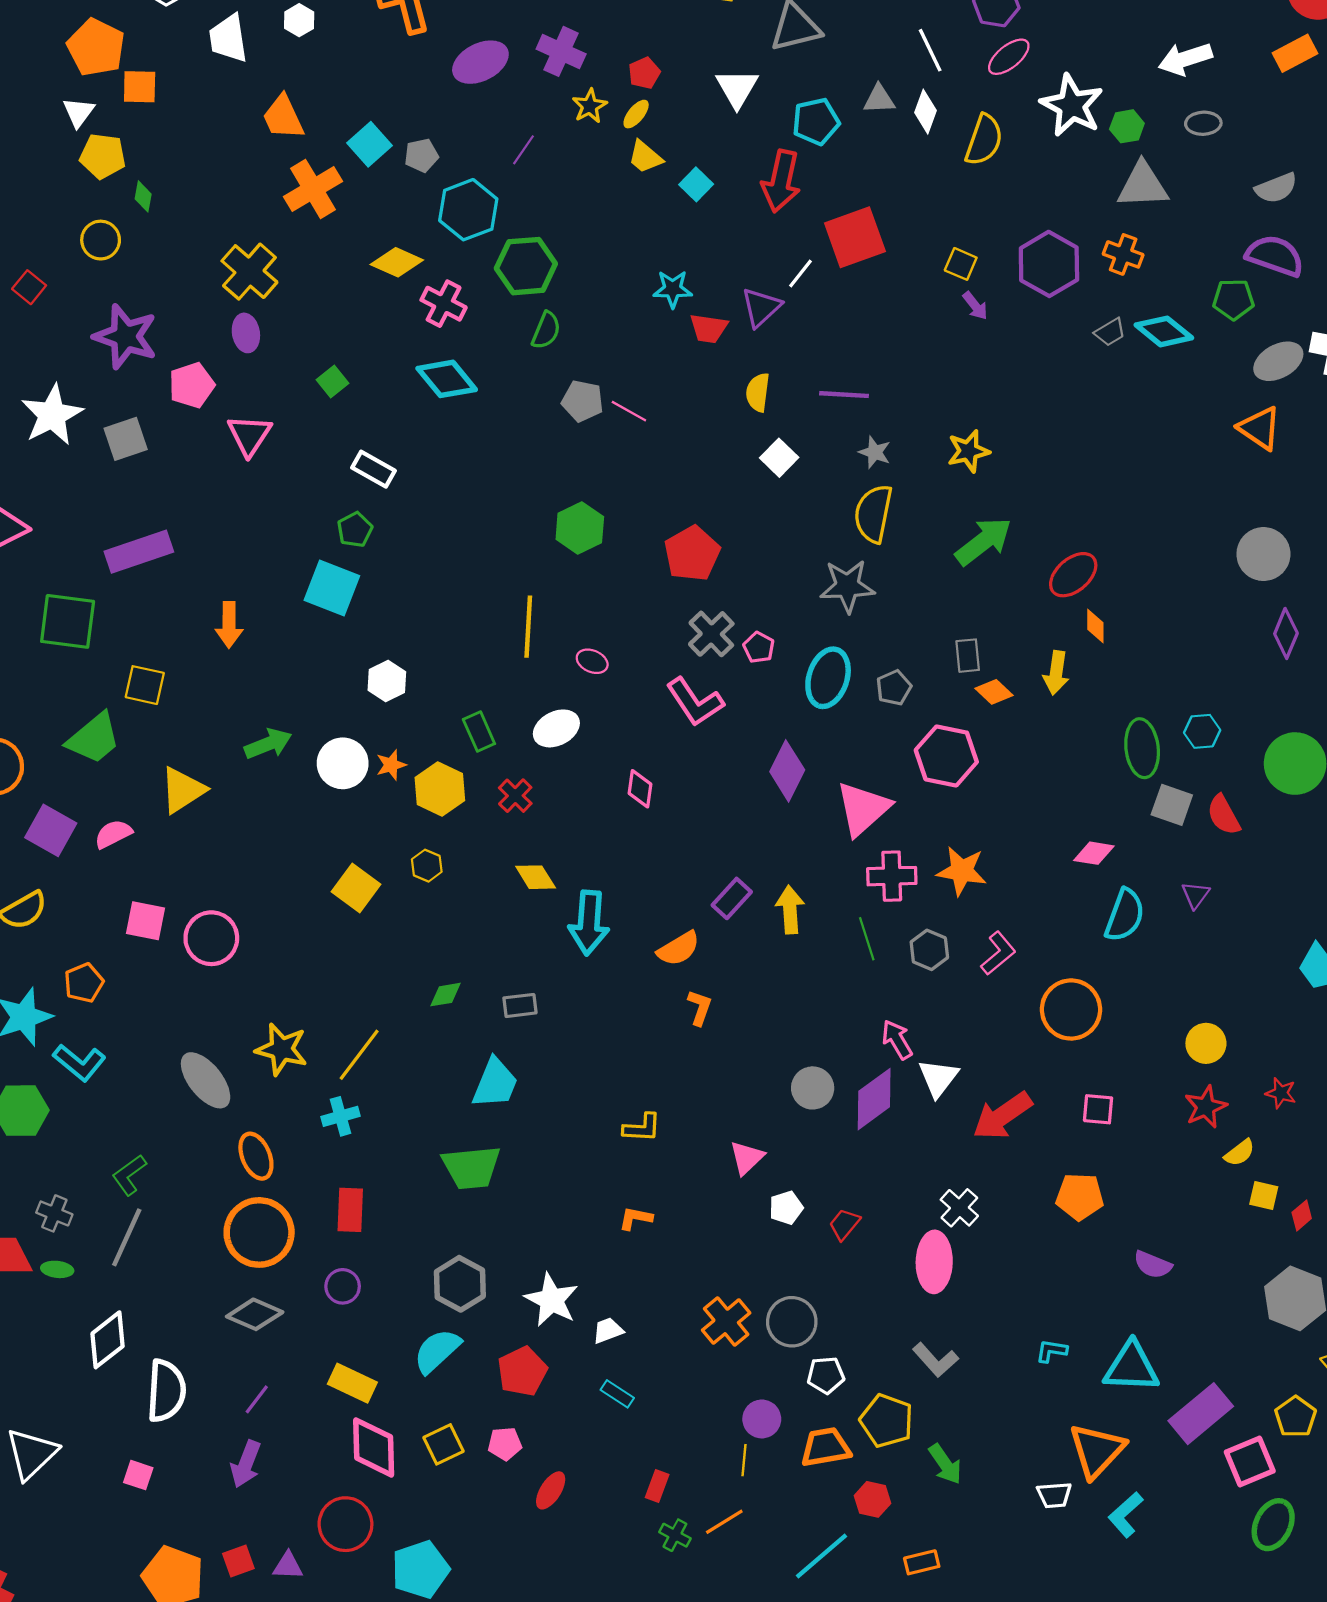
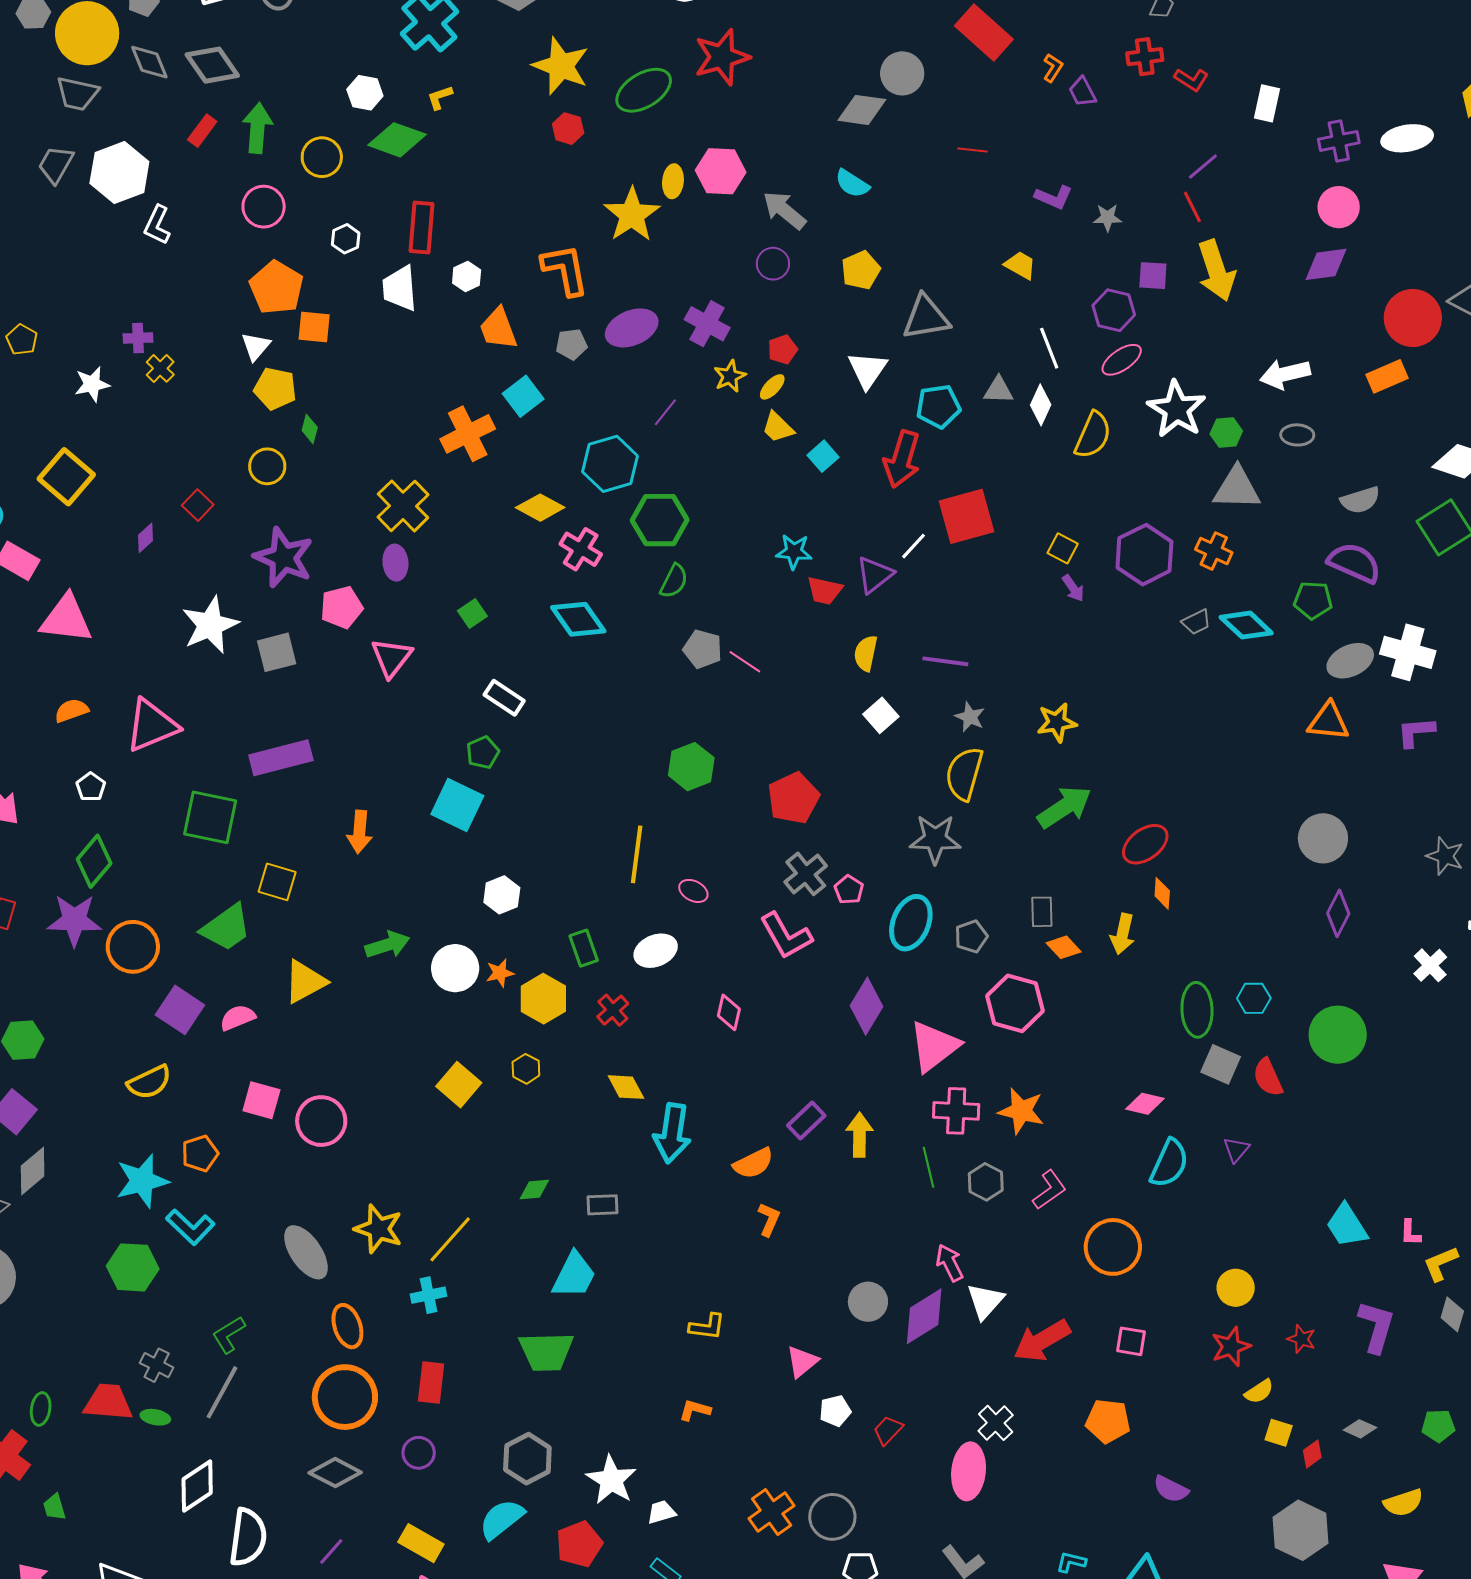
orange trapezoid: (283, 117) -> (498, 329), moved
gray pentagon: (421, 155) -> (572, 344), moved
orange triangle: (1260, 428) -> (1328, 721), turned -33

